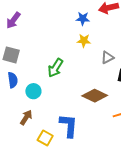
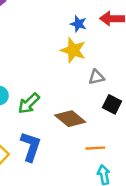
yellow star: (84, 41) -> (73, 50), size x1.5
green arrow: (55, 68) -> (29, 103), moved

